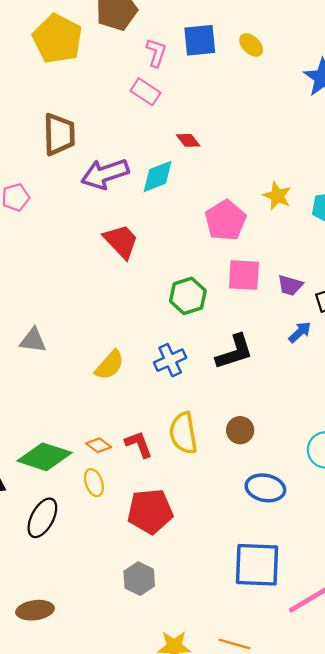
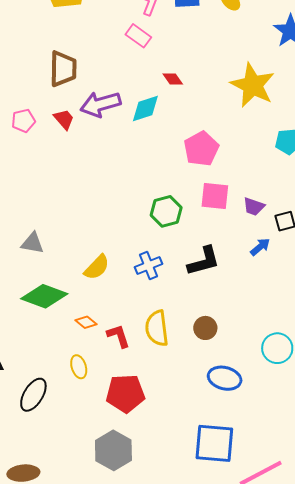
yellow star: (277, 196) -> (253, 85), moved, size x1.8
red trapezoid: (121, 241) -> (64, 119), moved, size x0.7
orange diamond: (99, 445) -> (86, 322), moved
green diamond: (45, 457) -> (44, 296), moved
gray hexagon: (139, 579) -> (113, 450), size x1.4

